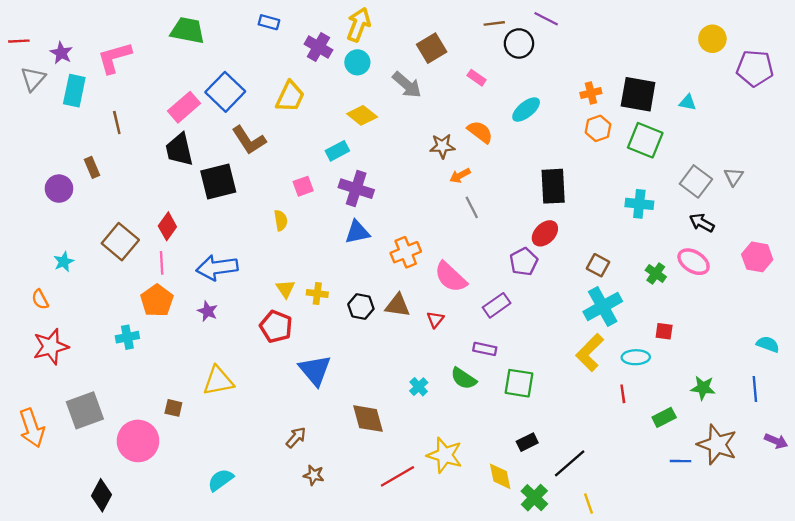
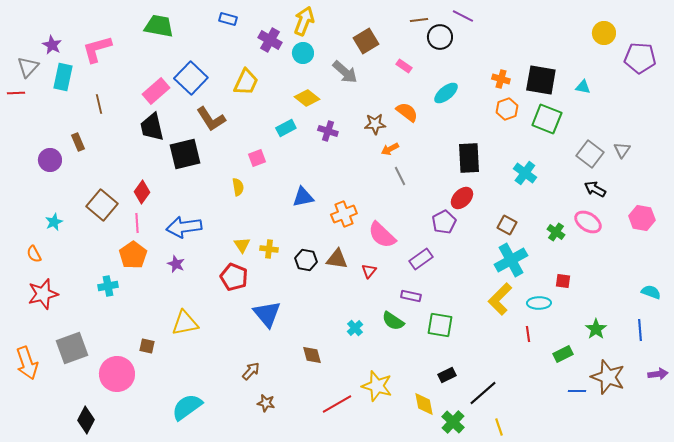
red line: (19, 41) -> (16, 93), moved
orange cross: (591, 93) -> (501, 79), turned 30
purple cross: (356, 189) -> (328, 131), moved, size x0.7
cyan cross: (639, 204) -> (525, 173), moved, turned 30
green star: (703, 388) -> (596, 329), turned 30
brown diamond: (368, 419) -> (312, 355), size x0.7
purple arrow: (776, 441) -> (658, 374), turned -30
cyan semicircle: (221, 480) -> (187, 407), size x1.4

